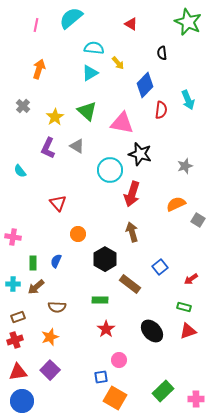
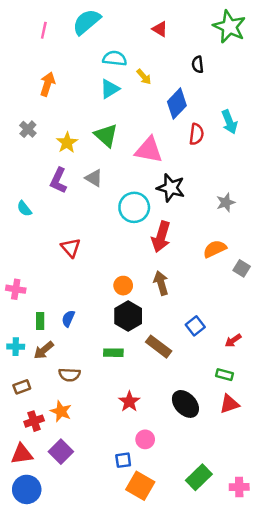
orange circle: (78, 234) -> (123, 286), moved
green rectangle: (100, 300) -> (113, 353), moved
orange star: (50, 337) -> (61, 411), turned -30
red cross: (15, 340) -> (34, 421), moved

